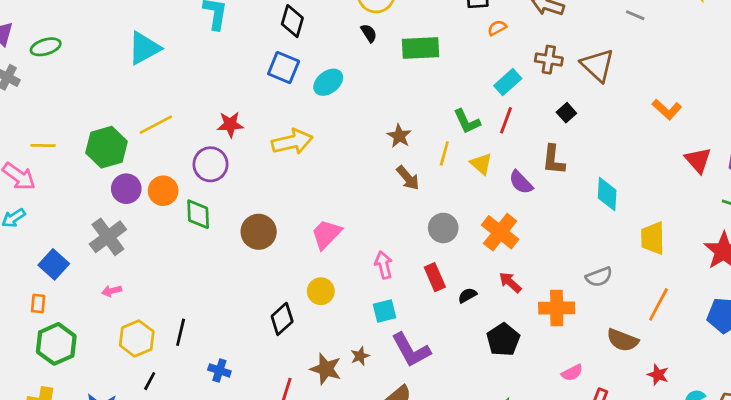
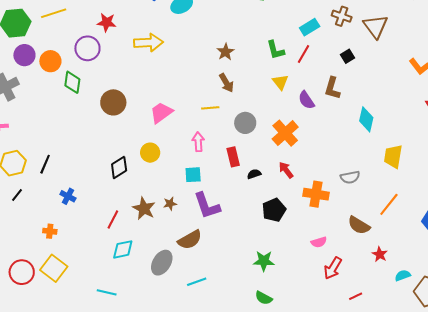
yellow line: (444, 153) -> (210, 108), moved, turned 60

